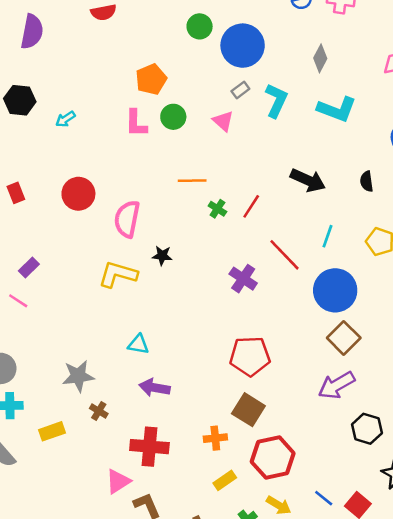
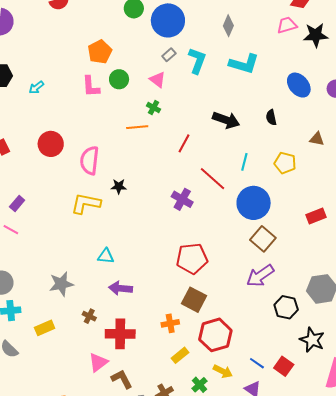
green cross: (217, 209) -> (154, 108), moved
brown cross: (99, 411) -> (89, 316), moved

